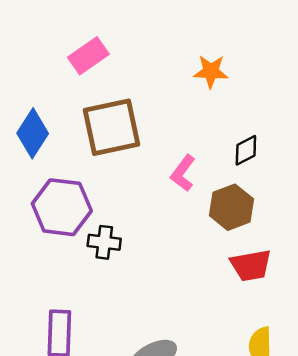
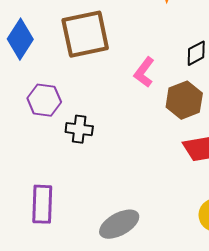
purple hexagon: (62, 207) -> (44, 100), size x0.7

